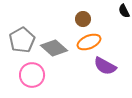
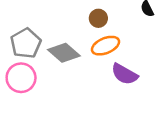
pink circle: (32, 75) -> (21, 78), moved

